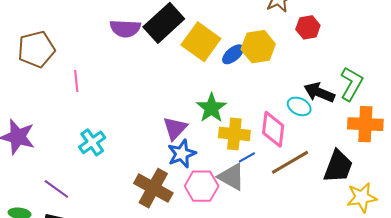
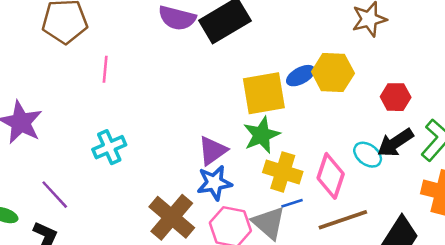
red hexagon: (308, 27) -> (396, 97), moved
yellow square: (201, 42) -> (264, 93), moved, turned 33
black arrow: (319, 92) -> (395, 143), turned -68

